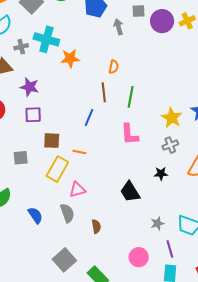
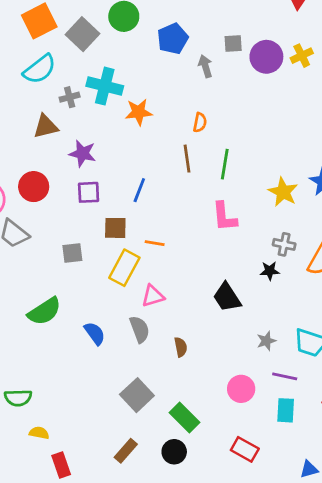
blue line: (89, 117) -> (139, 190), moved
gray cross: (170, 145) -> (284, 244), moved, turned 35
purple line: (170, 249) -> (285, 376), turned -60

